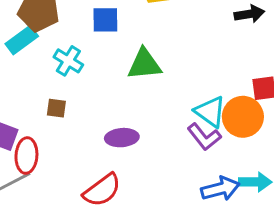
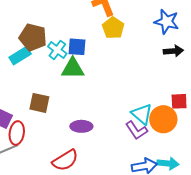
cyan cross: (68, 61) -> (57, 50), moved
green triangle: (144, 64) -> (73, 68), moved
brown square: (56, 108) -> (39, 103), size x1.5

